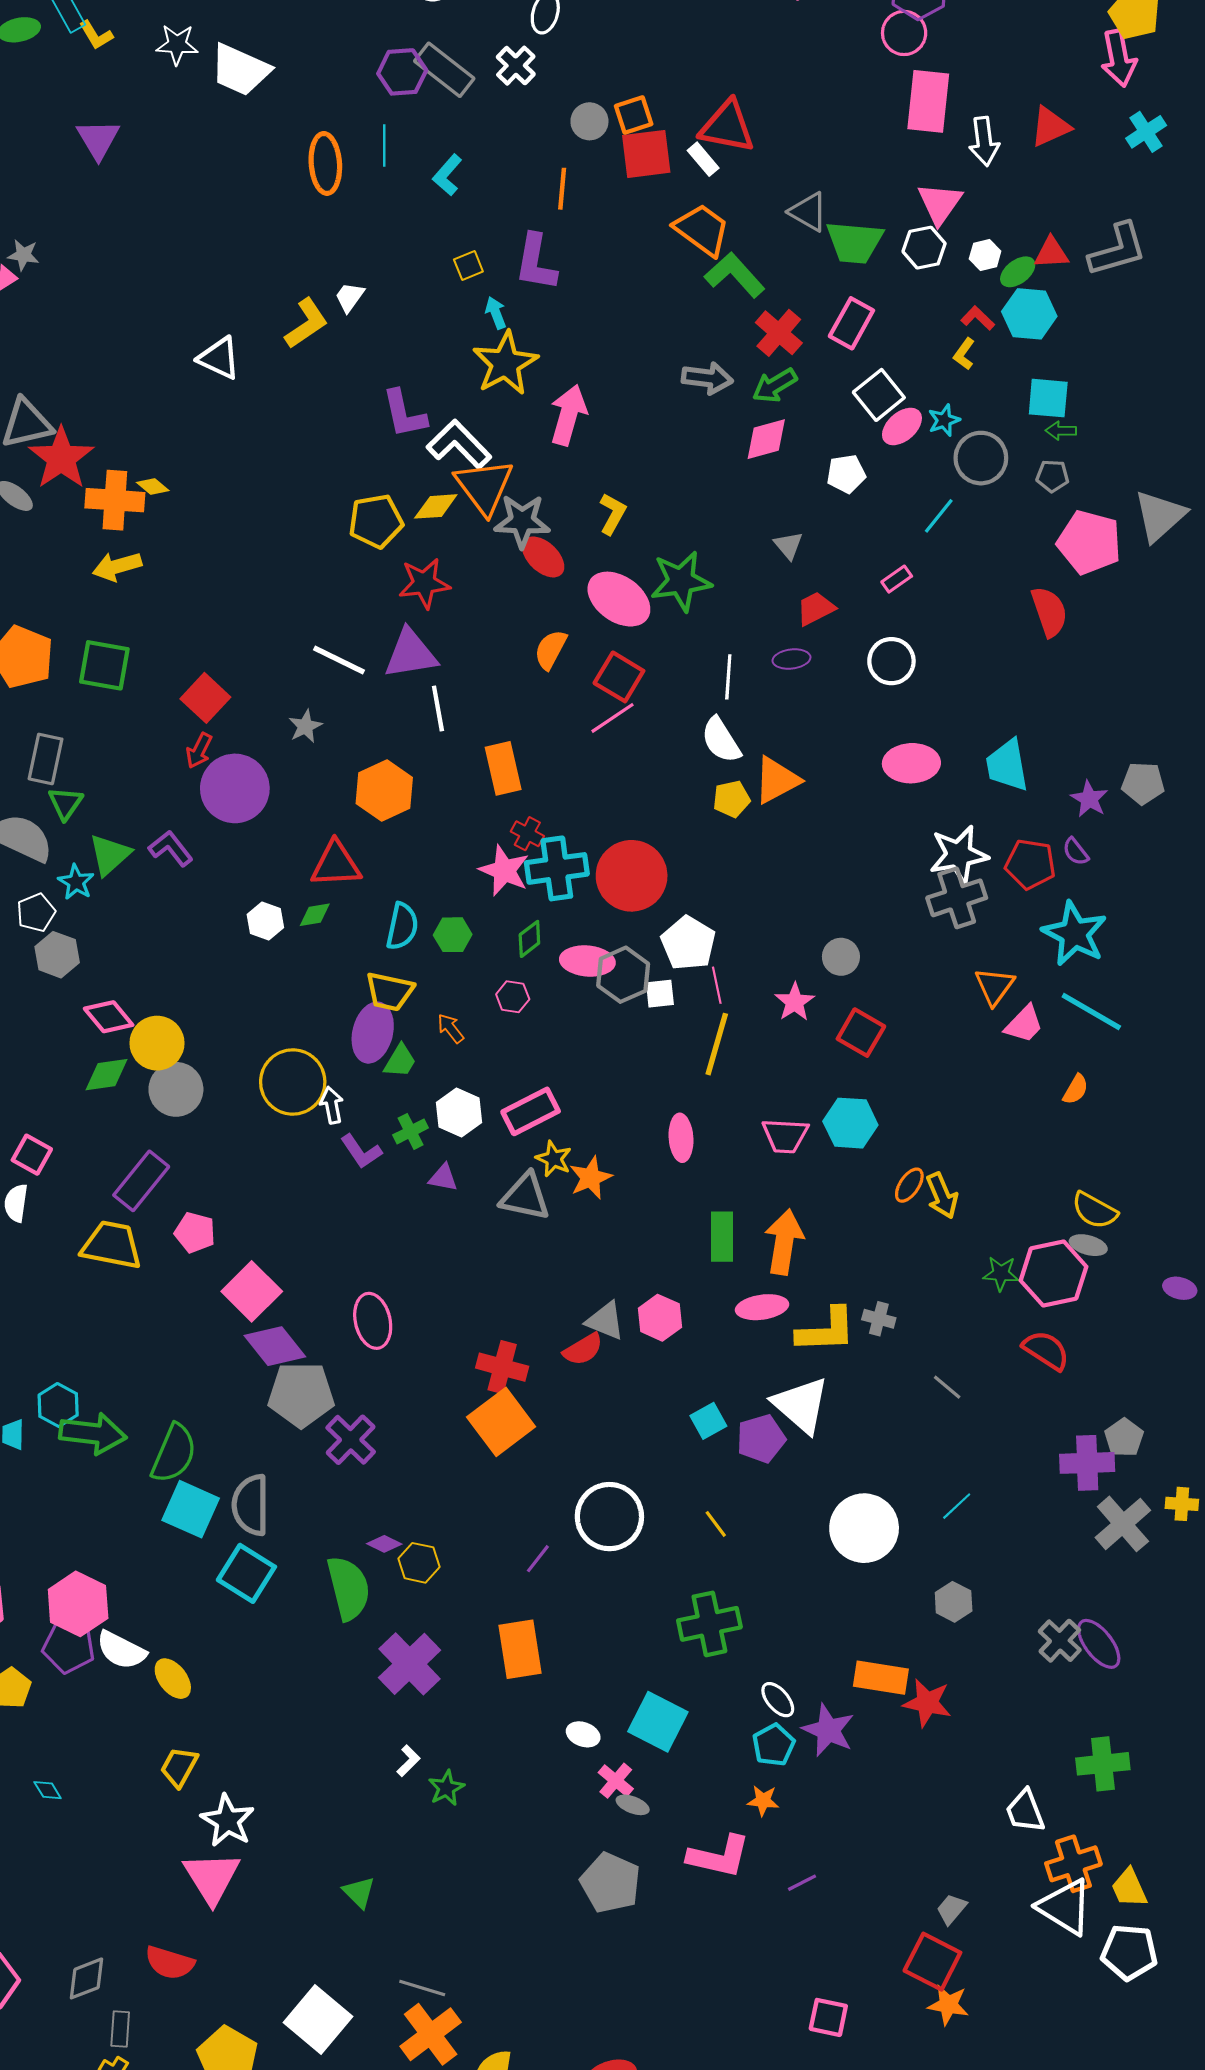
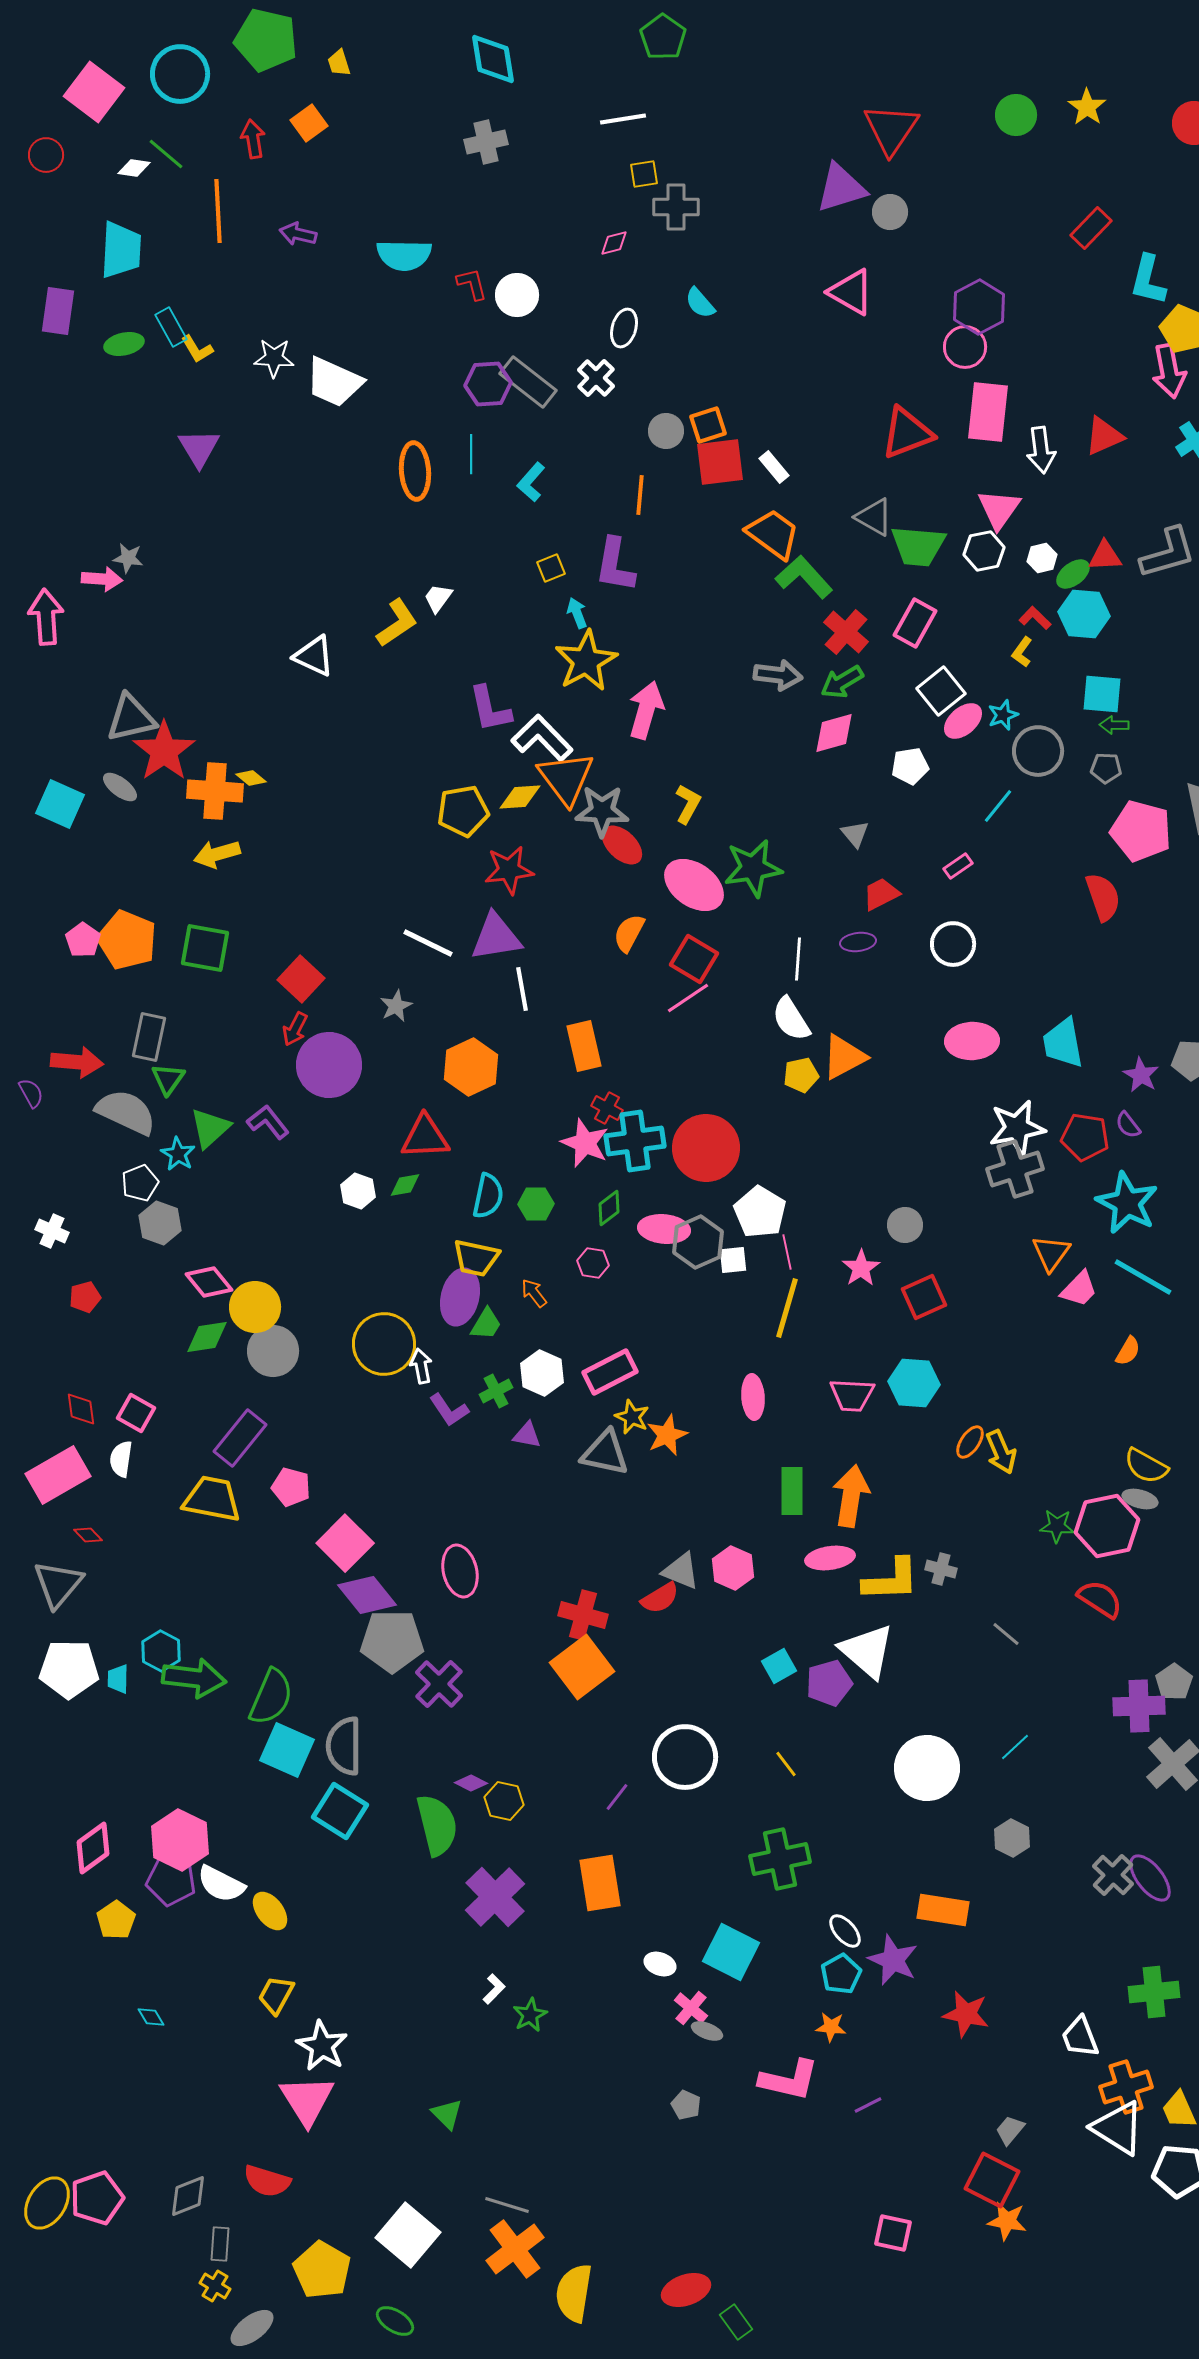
red triangle: (727, 127) -> (907, 433), moved, turned -32
red square: (861, 1033) -> (924, 1297), turned 36
red star: (927, 1703) -> (966, 2014), moved
gray pentagon: (610, 1883) -> (686, 2105), size x0.5

